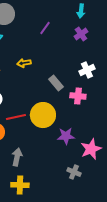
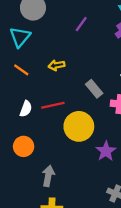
red line: (16, 117) -> (53, 105), moved
purple star: (66, 136) -> (106, 151), turned -30

